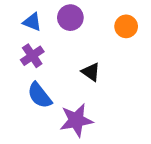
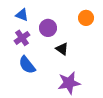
purple circle: (70, 18) -> (48, 28), moved
purple star: (76, 120) -> (69, 83), moved

